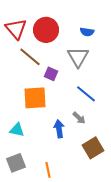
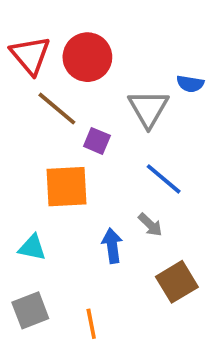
blue semicircle: (87, 32) -> (190, 84), moved

